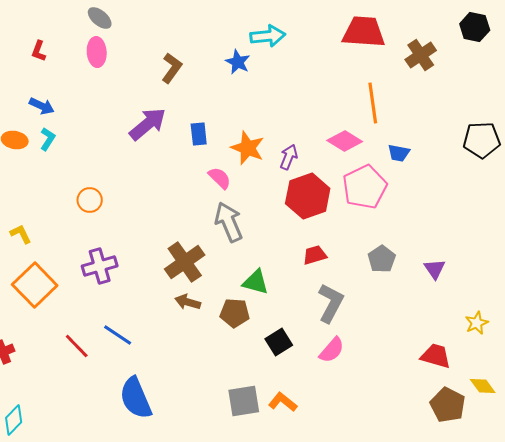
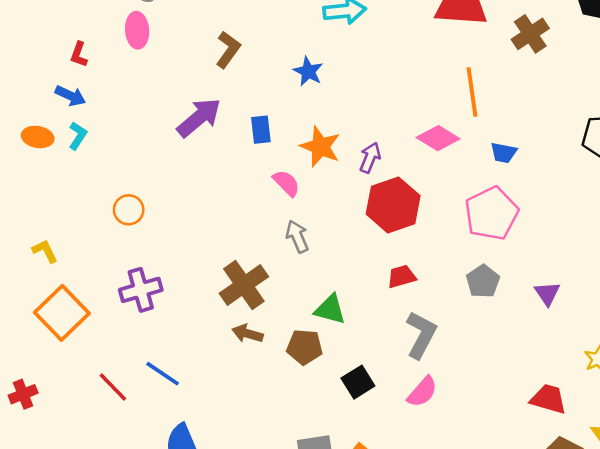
red L-shape: (39, 51) -> (79, 54), moved
blue star: (238, 62) -> (308, 71), moved
pink pentagon: (365, 187) -> (491, 213), moved
gray arrow: (229, 222) -> (297, 236), size x0.7

